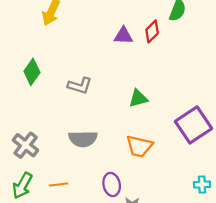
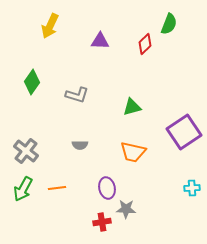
purple triangle: (123, 36) -> (100, 41), moved
gray semicircle: (83, 139) -> (80, 145), size x0.6

